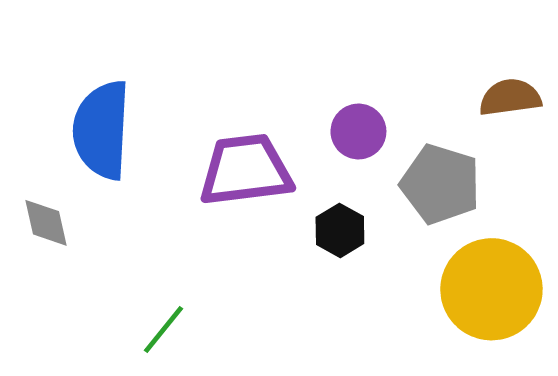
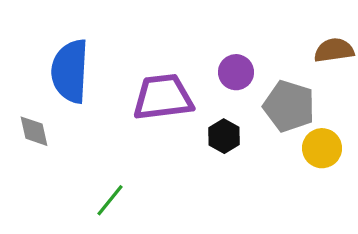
yellow circle: (491, 289) -> (322, 148), moved, size x0.6

